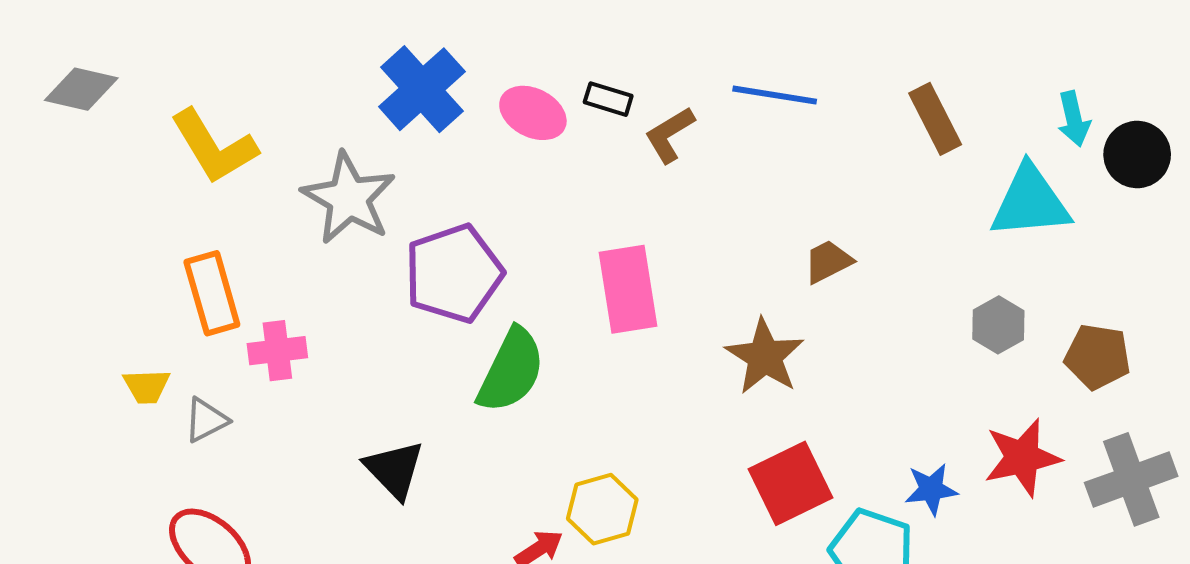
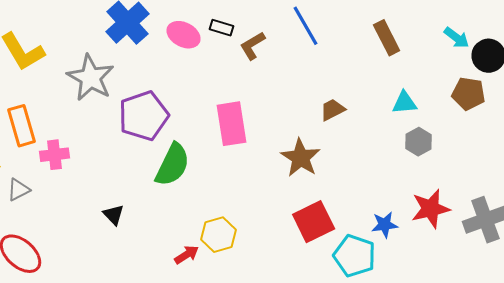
blue line: (775, 95) -> (306, 26), turned 51
cyan arrow: (1074, 119) -> (457, 38), turned -40
cyan triangle: (1030, 202) -> (405, 103), moved, size x0.6
brown pentagon: (1098, 357) -> (469, 94), moved
black triangle: (394, 470) -> (114, 215), size x0.7

